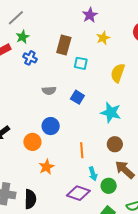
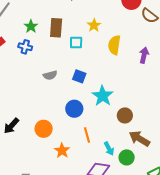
green star: (23, 37) -> (31, 26), moved
yellow star: (103, 38) -> (94, 25), moved
cyan star: (111, 112) -> (103, 96), moved, turned 30
blue circle: (51, 126) -> (74, 109), moved
orange line: (82, 150) -> (87, 135), moved

